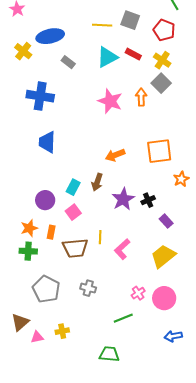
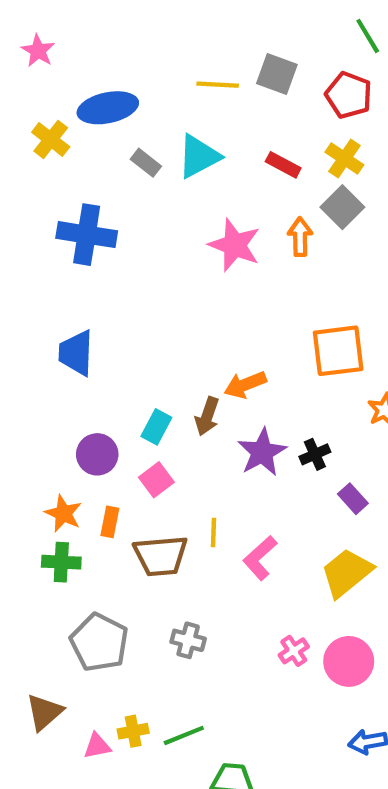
red rectangle: (133, 54) -> (283, 165), moved
cyan triangle: (107, 57) -> (199, 156), moved
blue trapezoid: (47, 142) -> (76, 353), moved
orange arrow: (115, 155) -> (245, 385), moved
orange star: (29, 228) -> (63, 514), turned -30
green line: (123, 318) -> (184, 735), moved
pink triangle: (37, 337) -> (97, 746), moved

